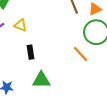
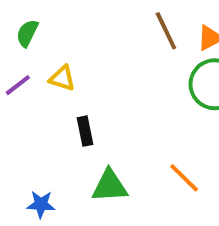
orange line: (80, 54) -> (184, 178), moved

